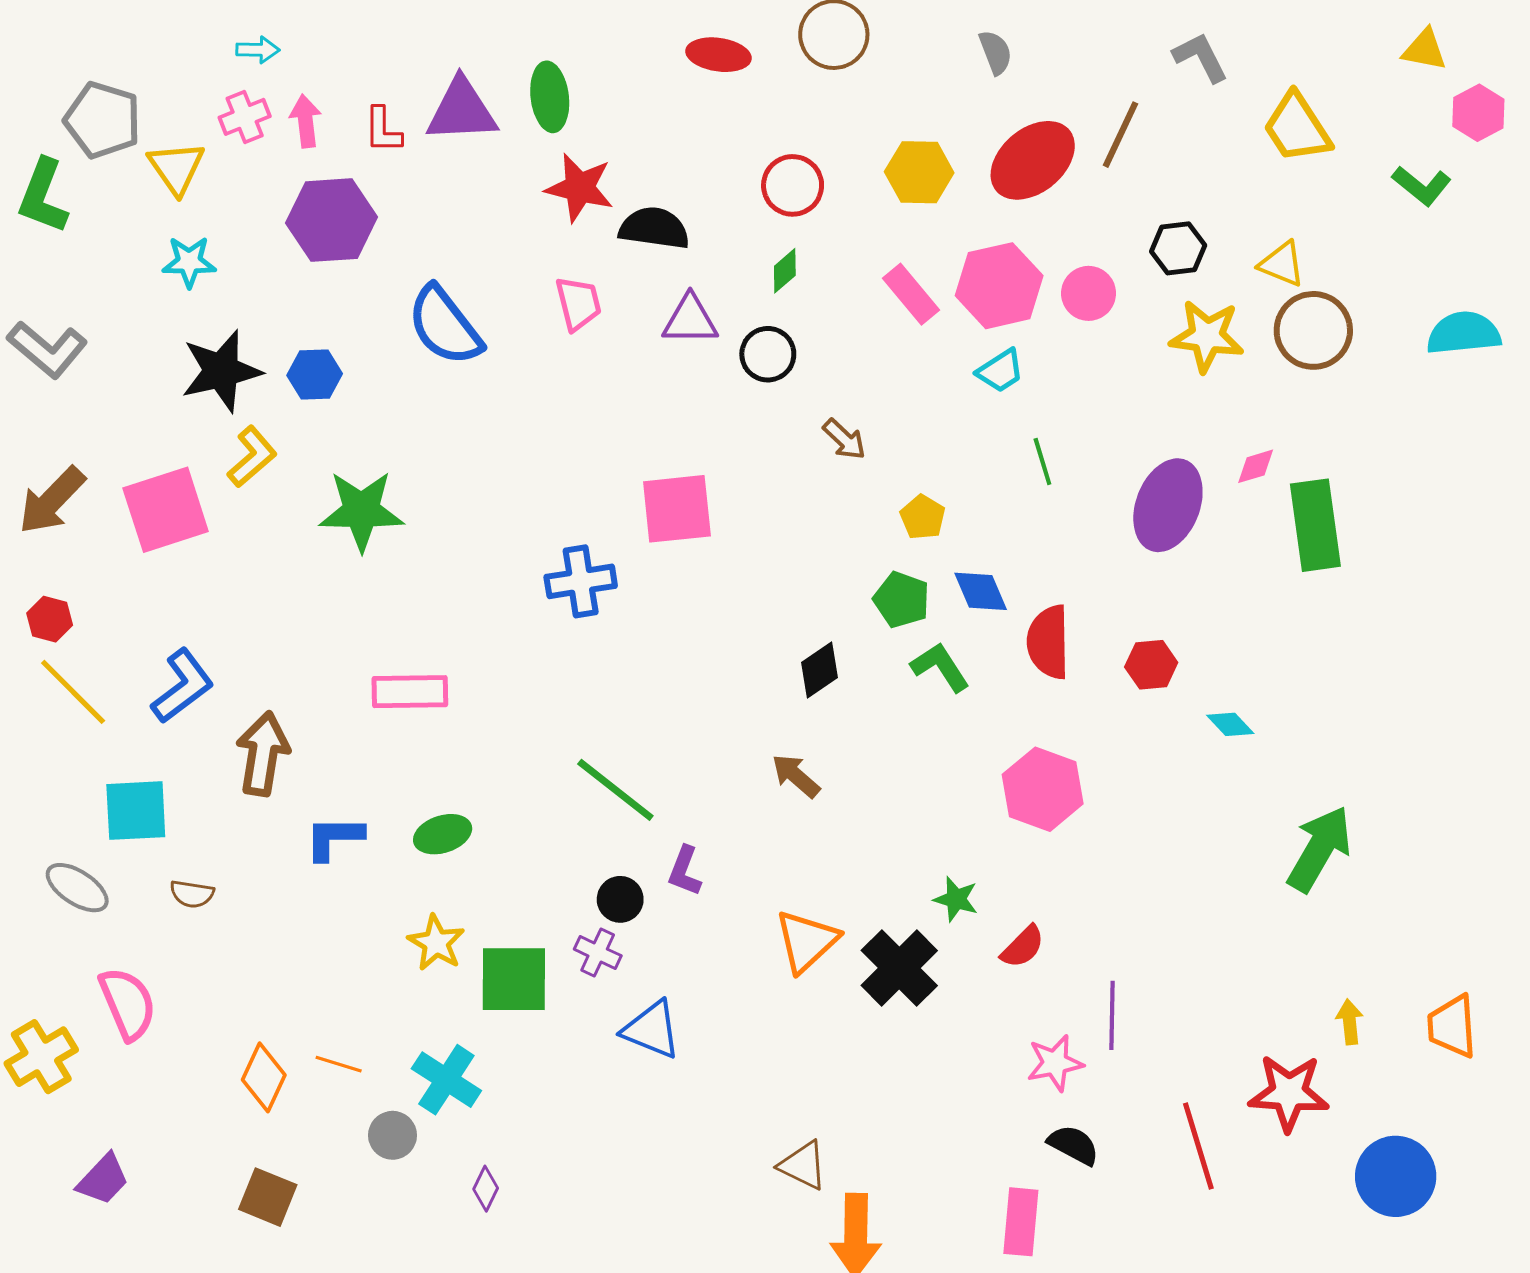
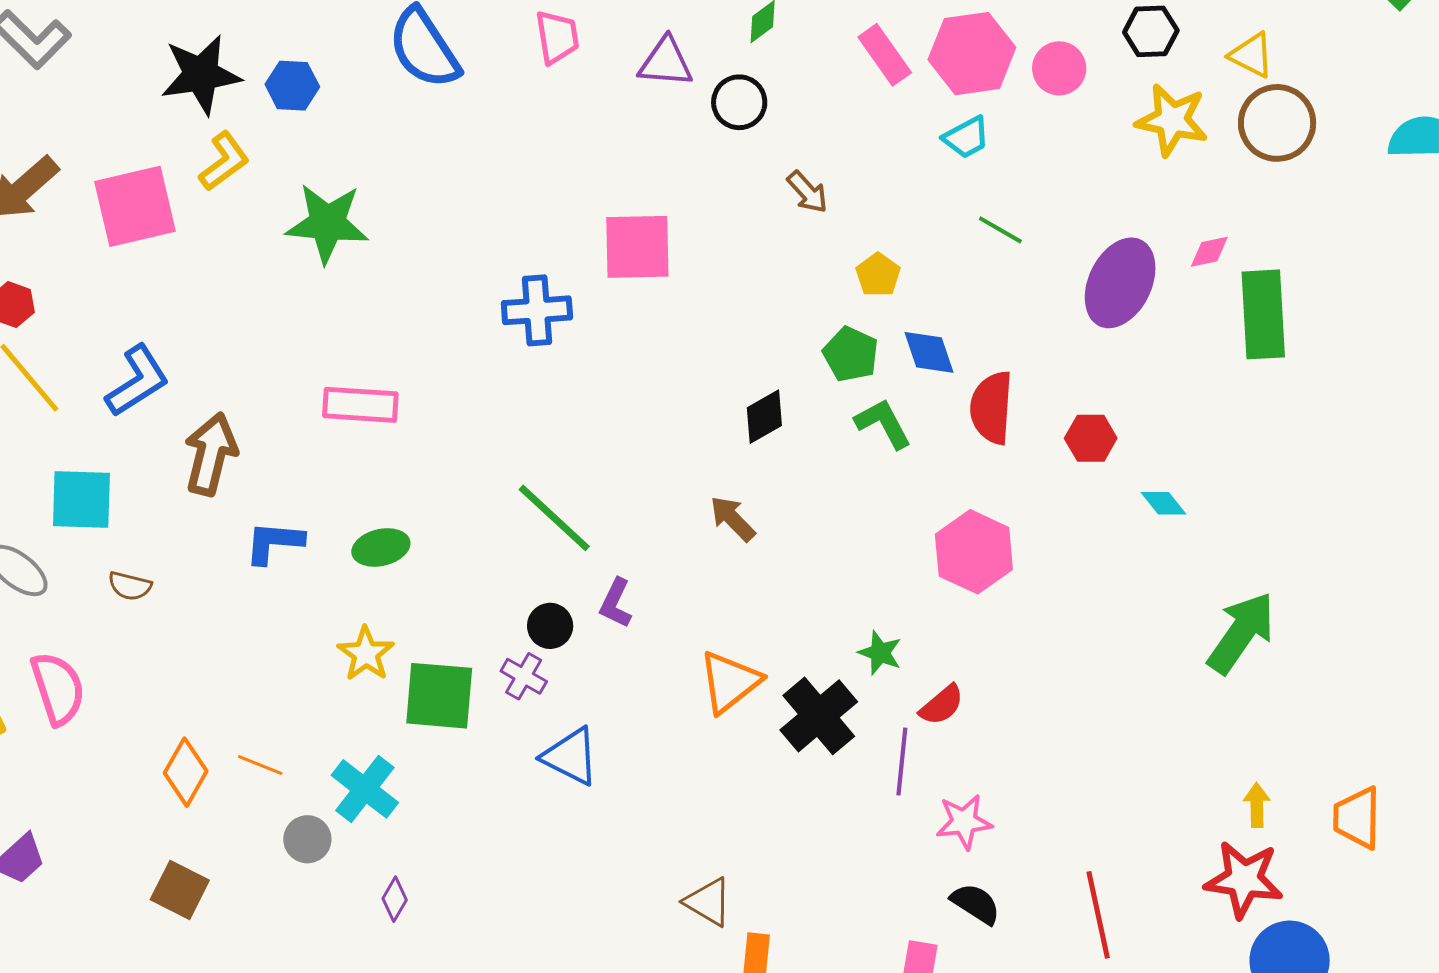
green line: (1042, 462) -> (1000, 230), turned -48
purple line: (1112, 1015) -> (902, 761), moved
red star: (1289, 1093) -> (1244, 879), moved

